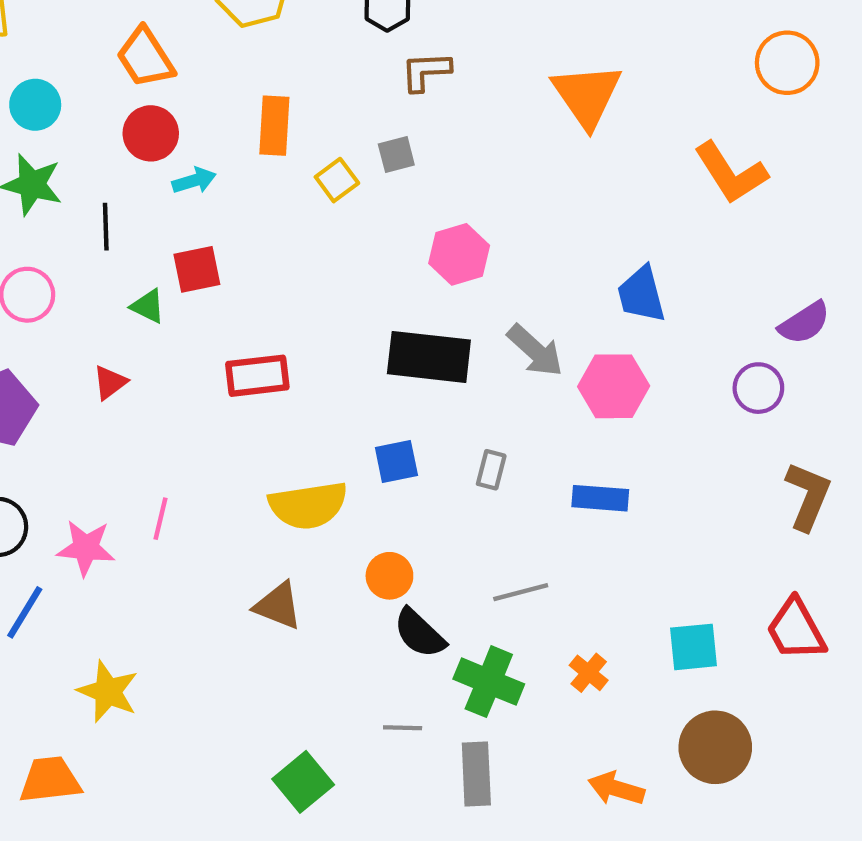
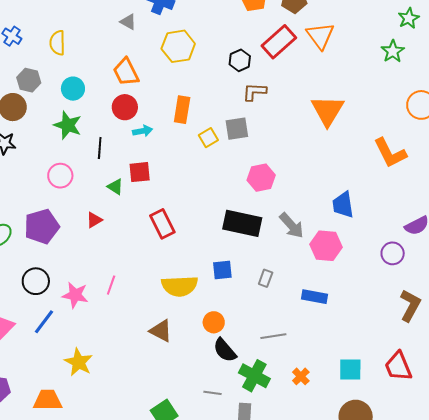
gray square: (396, 154) -> (237, 129), size x1.4
red rectangle: (257, 376) -> (162, 224), turned 64

